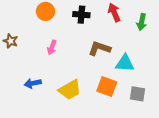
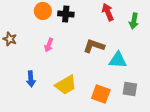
black cross: (81, 15) -> (66, 14), moved
blue arrow: (33, 83) -> (31, 79), turned -84
orange square: (107, 86) -> (101, 94), moved

